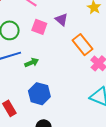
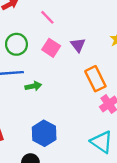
blue hexagon: (39, 94) -> (44, 133), moved

